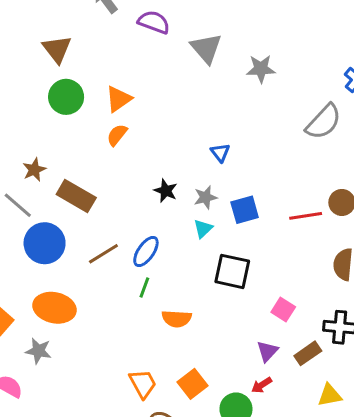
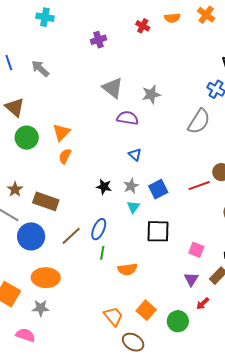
purple semicircle: (154, 22) -> (128, 118), moved
red arrow: (262, 385) -> (203, 304), moved

